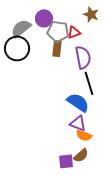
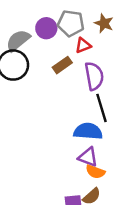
gray pentagon: (58, 31) -> (71, 23), moved
brown rectangle: (57, 48) -> (62, 65), turned 49
blue semicircle: (78, 102) -> (88, 131), turned -30

